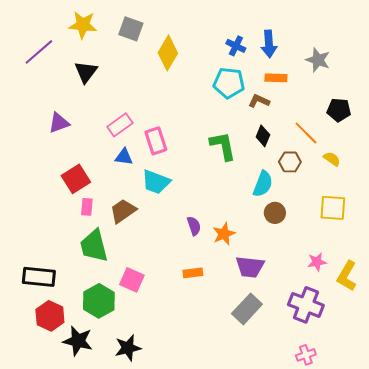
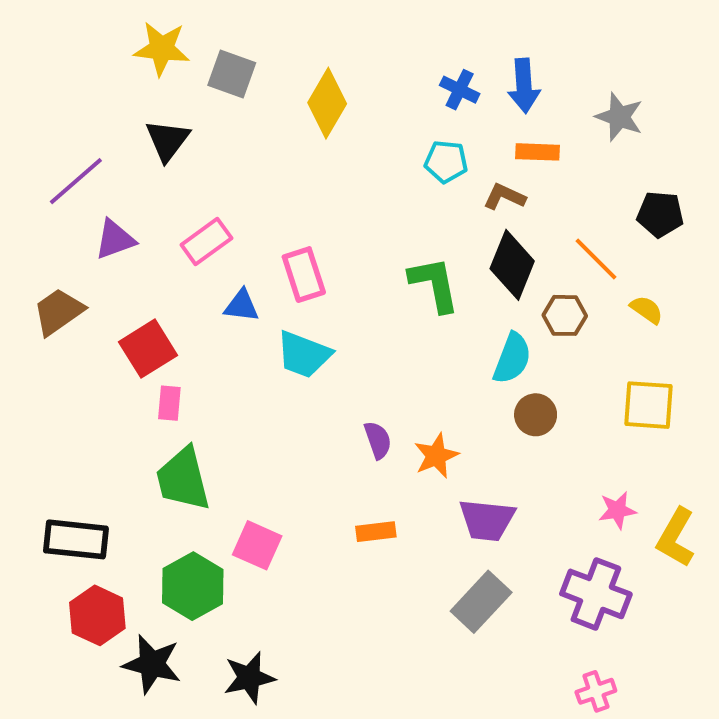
gray square: (131, 29) -> (232, 74), moved
purple line: (39, 52) -> (76, 181), moved
cyan pentagon: (229, 83) -> (446, 162), size x0.7
pink rectangle: (120, 125) -> (206, 241), moved
black diamond: (263, 136) -> (512, 265), size x1.6
brown trapezoid: (123, 211) -> (58, 312), moved

